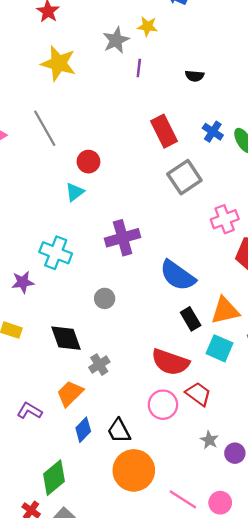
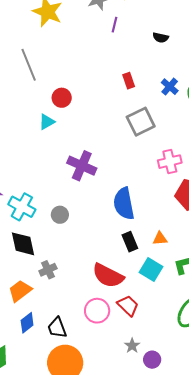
red rectangle: (164, 131) -> (129, 81), size x0.6
purple cross: (123, 238) -> (82, 166), turned 32
cyan cross: (56, 253) -> (22, 207), moved
blue semicircle: (178, 276) -> (124, 204), turned 36
orange triangle: (225, 311) -> (160, 239), size x0.6

